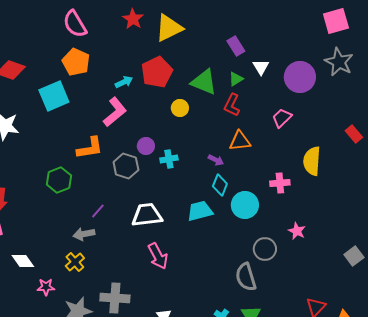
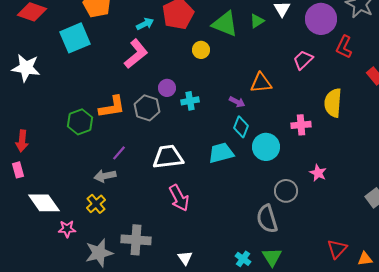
red L-shape: (232, 105) -> (344, 47), moved
orange L-shape: (90, 148) -> (112, 107), moved
white diamond: (23, 261) -> (44, 203), size x1.4

